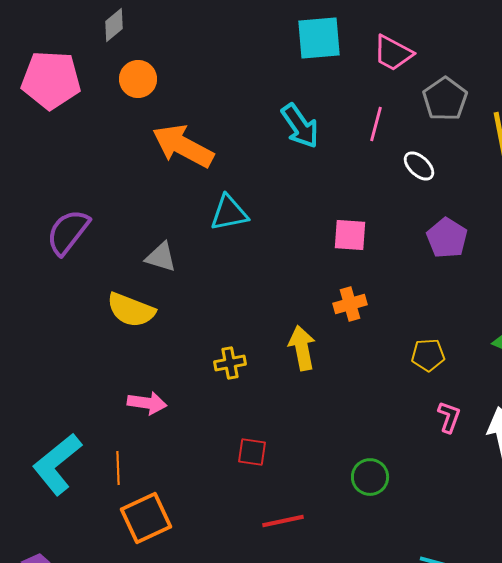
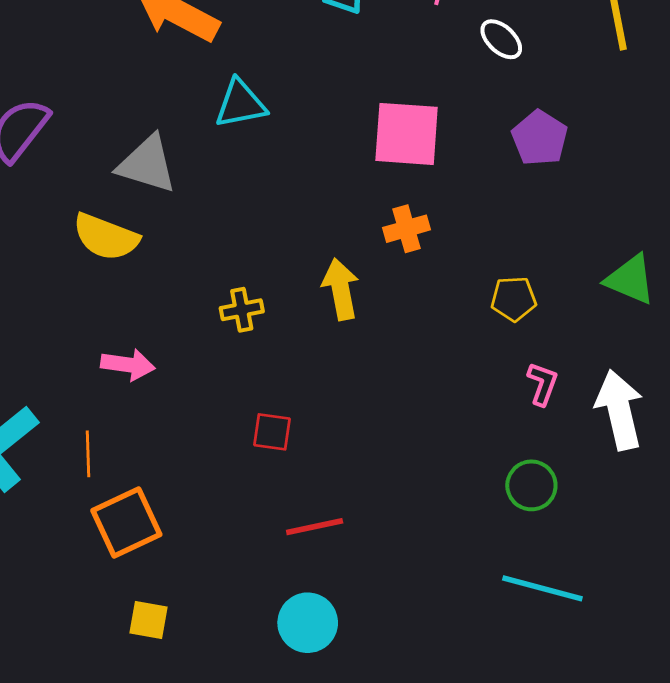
pink square: (350, 235) -> (407, 134), size x1.5
gray triangle: (161, 257) -> (147, 164), size x1.4
green circle: (370, 477) -> (531, 485), moved

